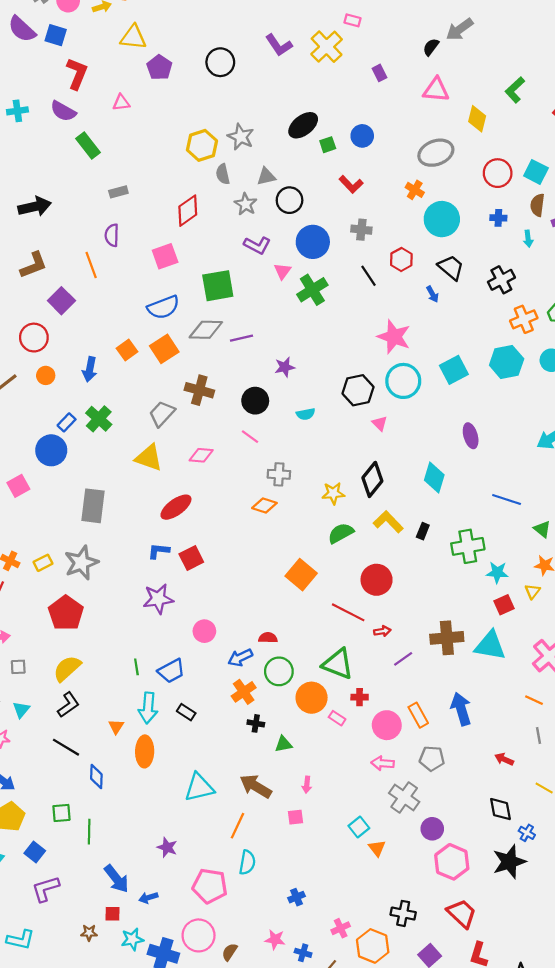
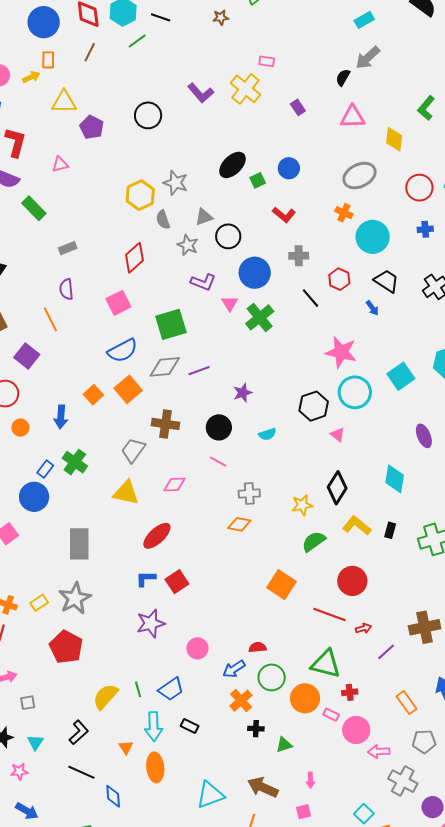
yellow semicircle: (67, 668) -> (105, 697), moved
pink circle: (387, 725) -> (356, 730), moved

